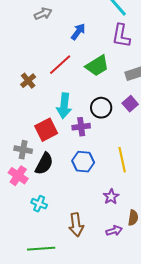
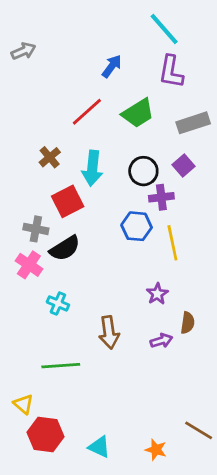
gray arrow: (43, 14) -> (23, 51), moved
brown cross: (28, 81) -> (50, 157), moved
purple cross: (81, 127) -> (161, 197), moved
blue hexagon: (83, 162) -> (137, 226), moved
black semicircle: (44, 164) -> (65, 248), turned 30

